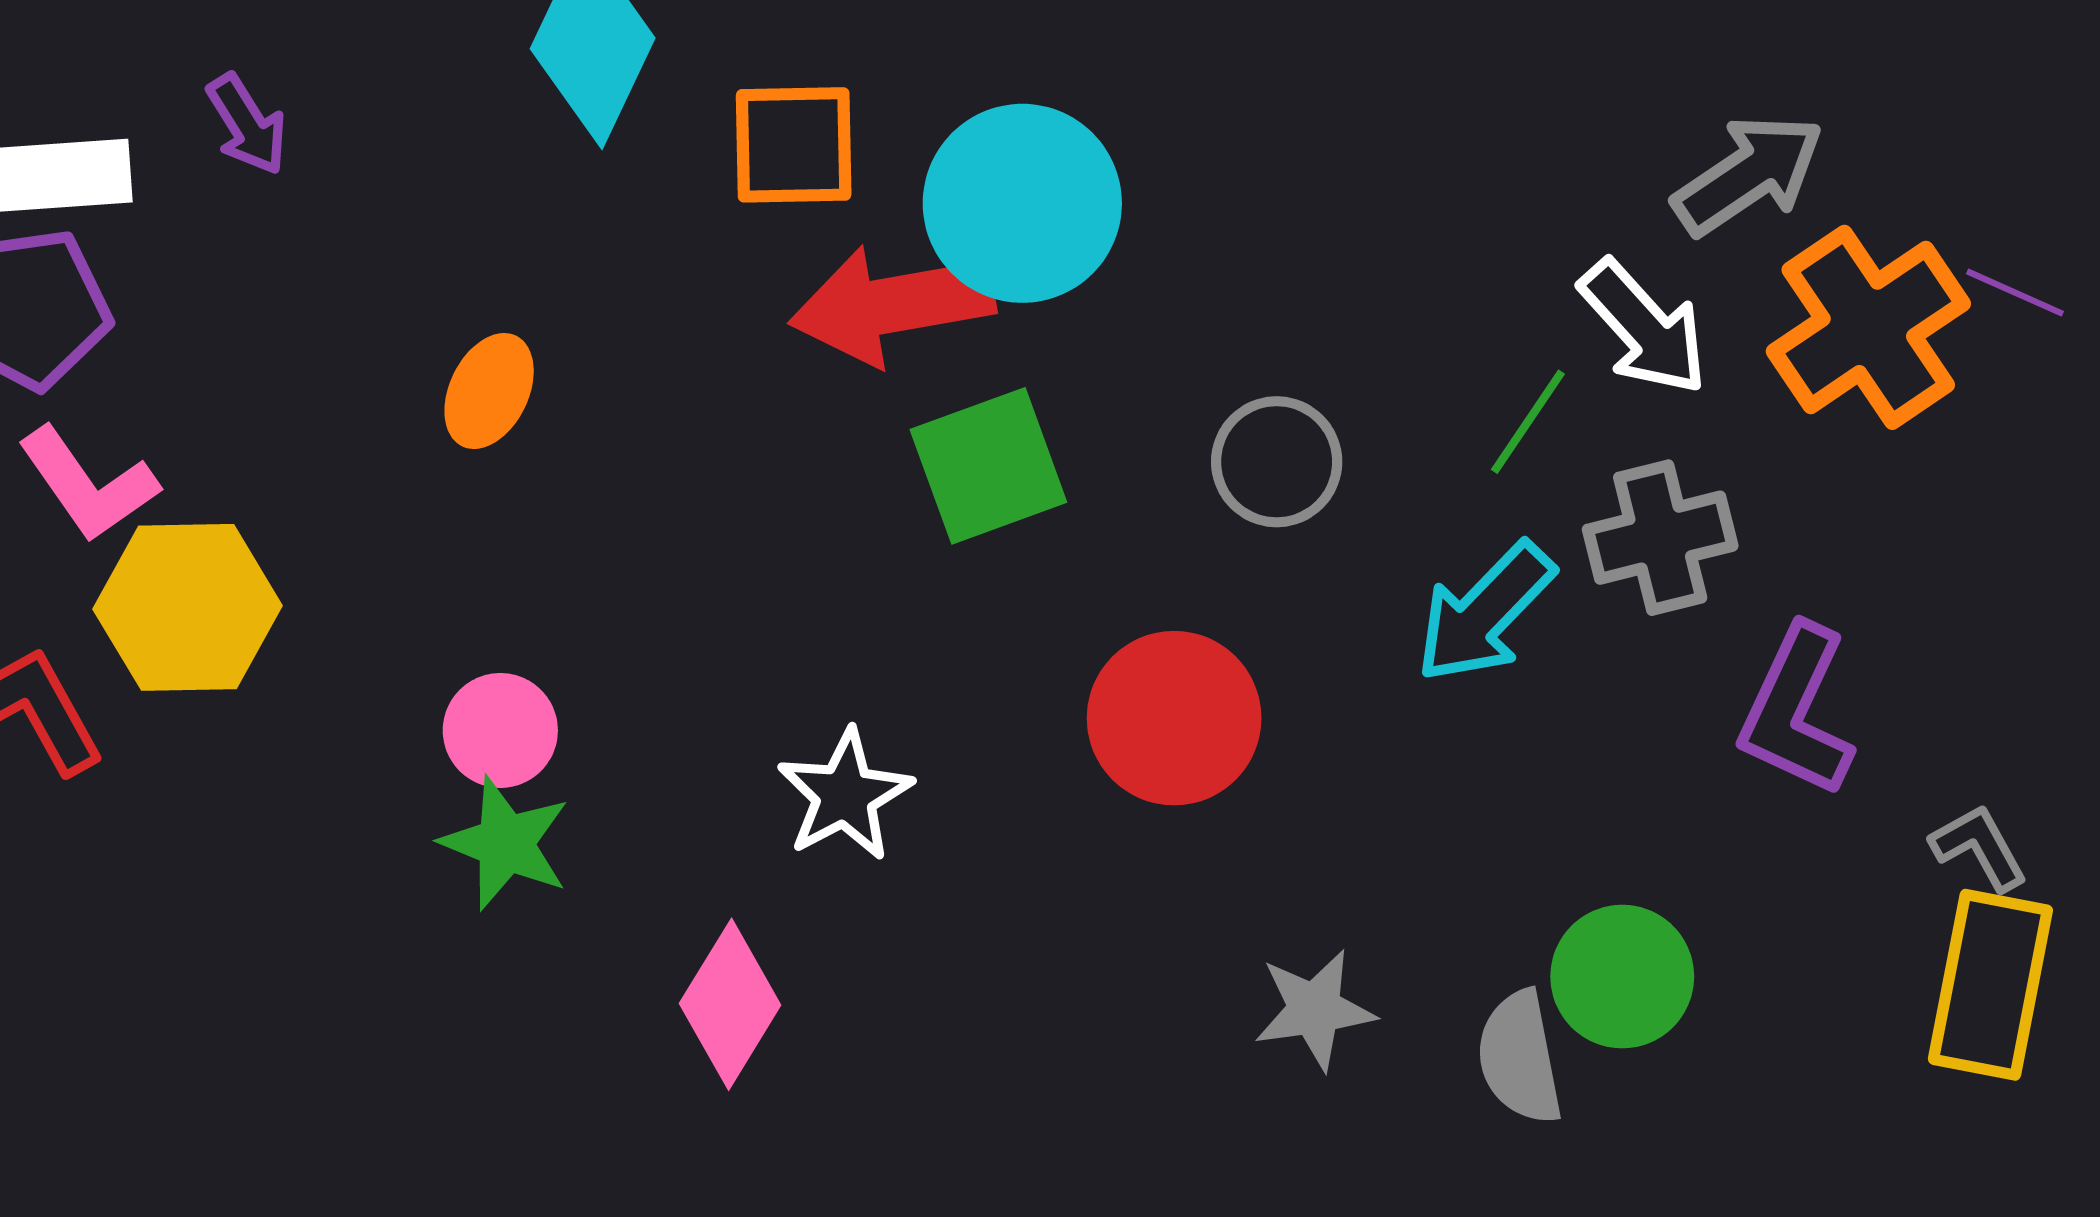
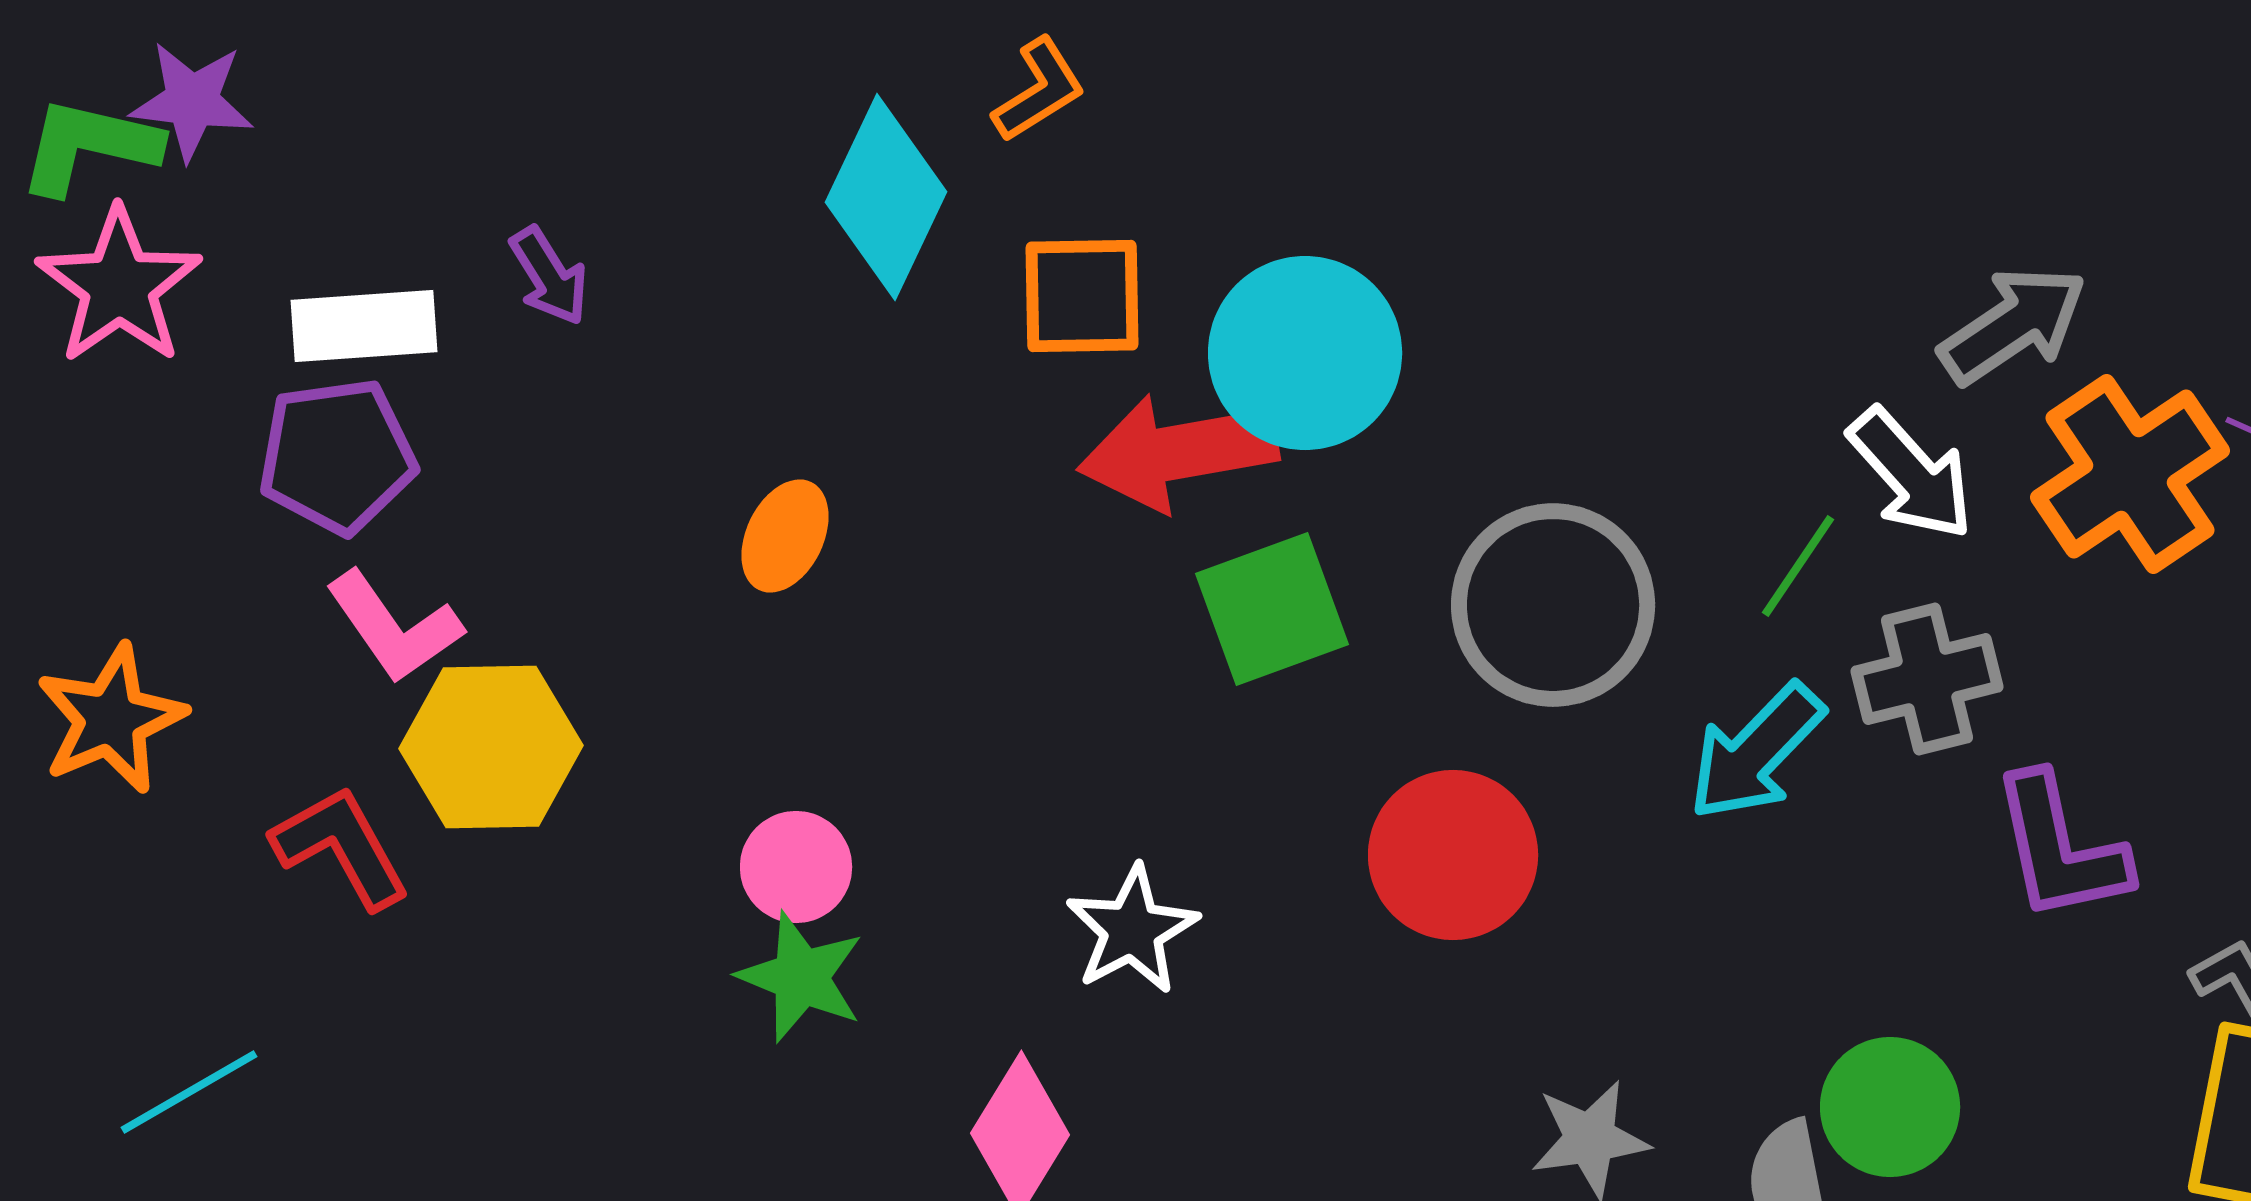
gray circle: (1277, 462) -> (1553, 605), size x1.6
purple L-shape: (1797, 711) -> (2060, 848), turned -37

